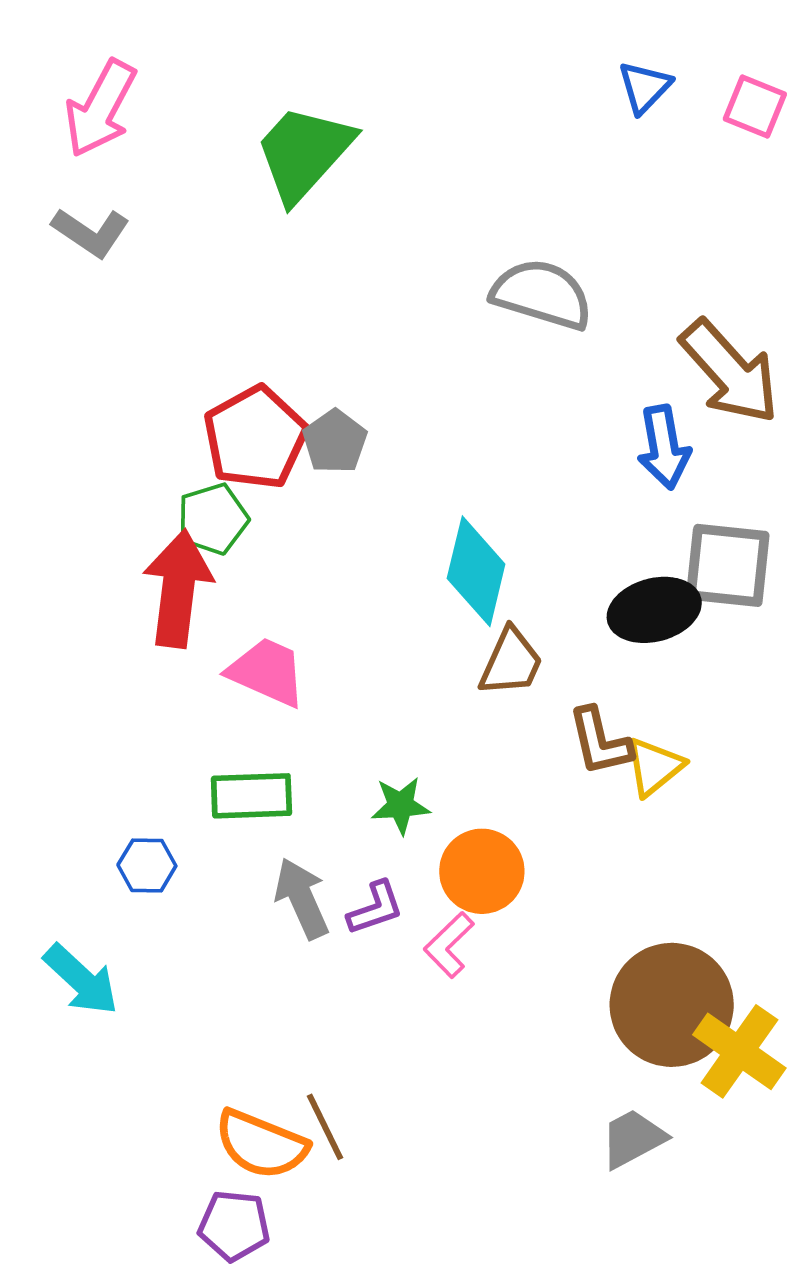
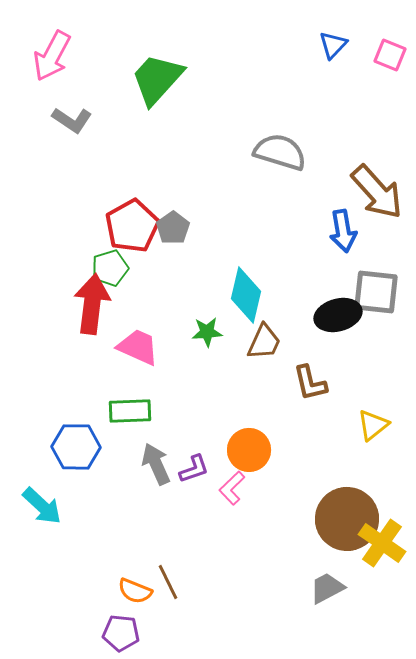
gray L-shape: (91, 232) -> (72, 120), moved
yellow triangle: (654, 767) -> (373, 425), moved
green star: (401, 805) -> (207, 332), moved
blue hexagon: (147, 865) -> (76, 447), size x1.6
orange semicircle: (261, 1144) -> (135, 591), size x0.7

